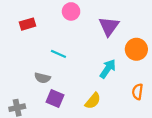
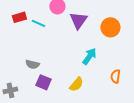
purple triangle: (109, 26) -> (78, 20), moved
orange circle: (136, 49) -> (110, 27), moved
cyan line: (58, 54) -> (38, 23), moved

